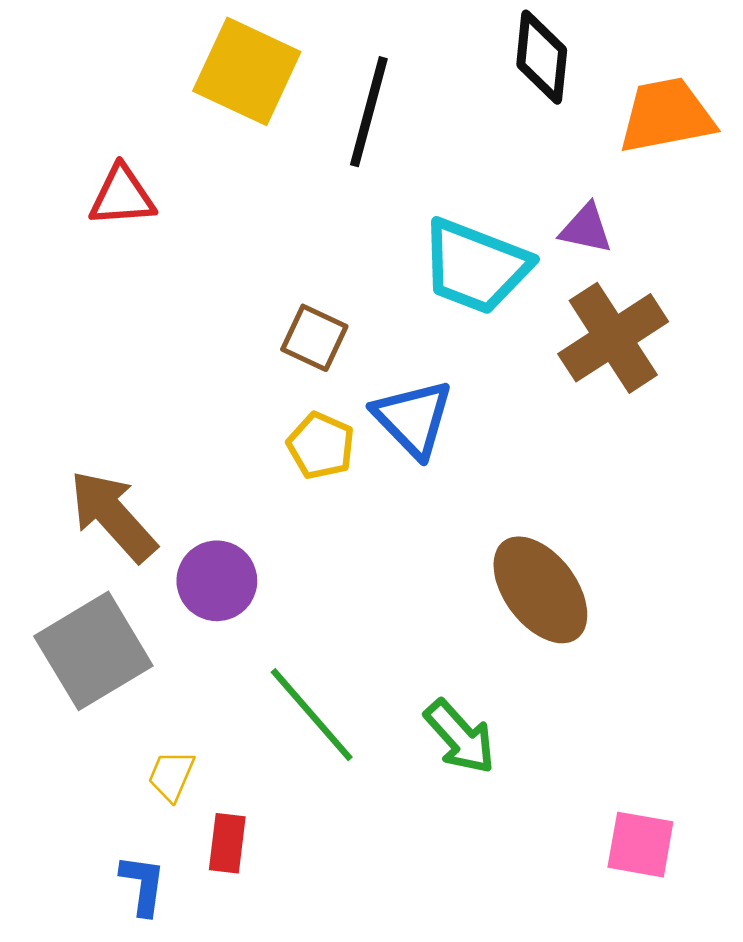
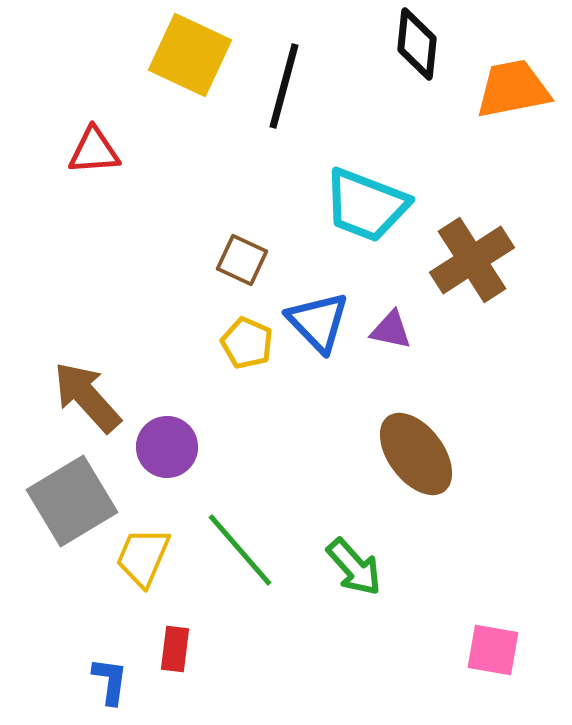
purple triangle: (586, 229) -> (391, 330), moved
yellow trapezoid: (171, 776) -> (143, 557), moved, size x1.5

